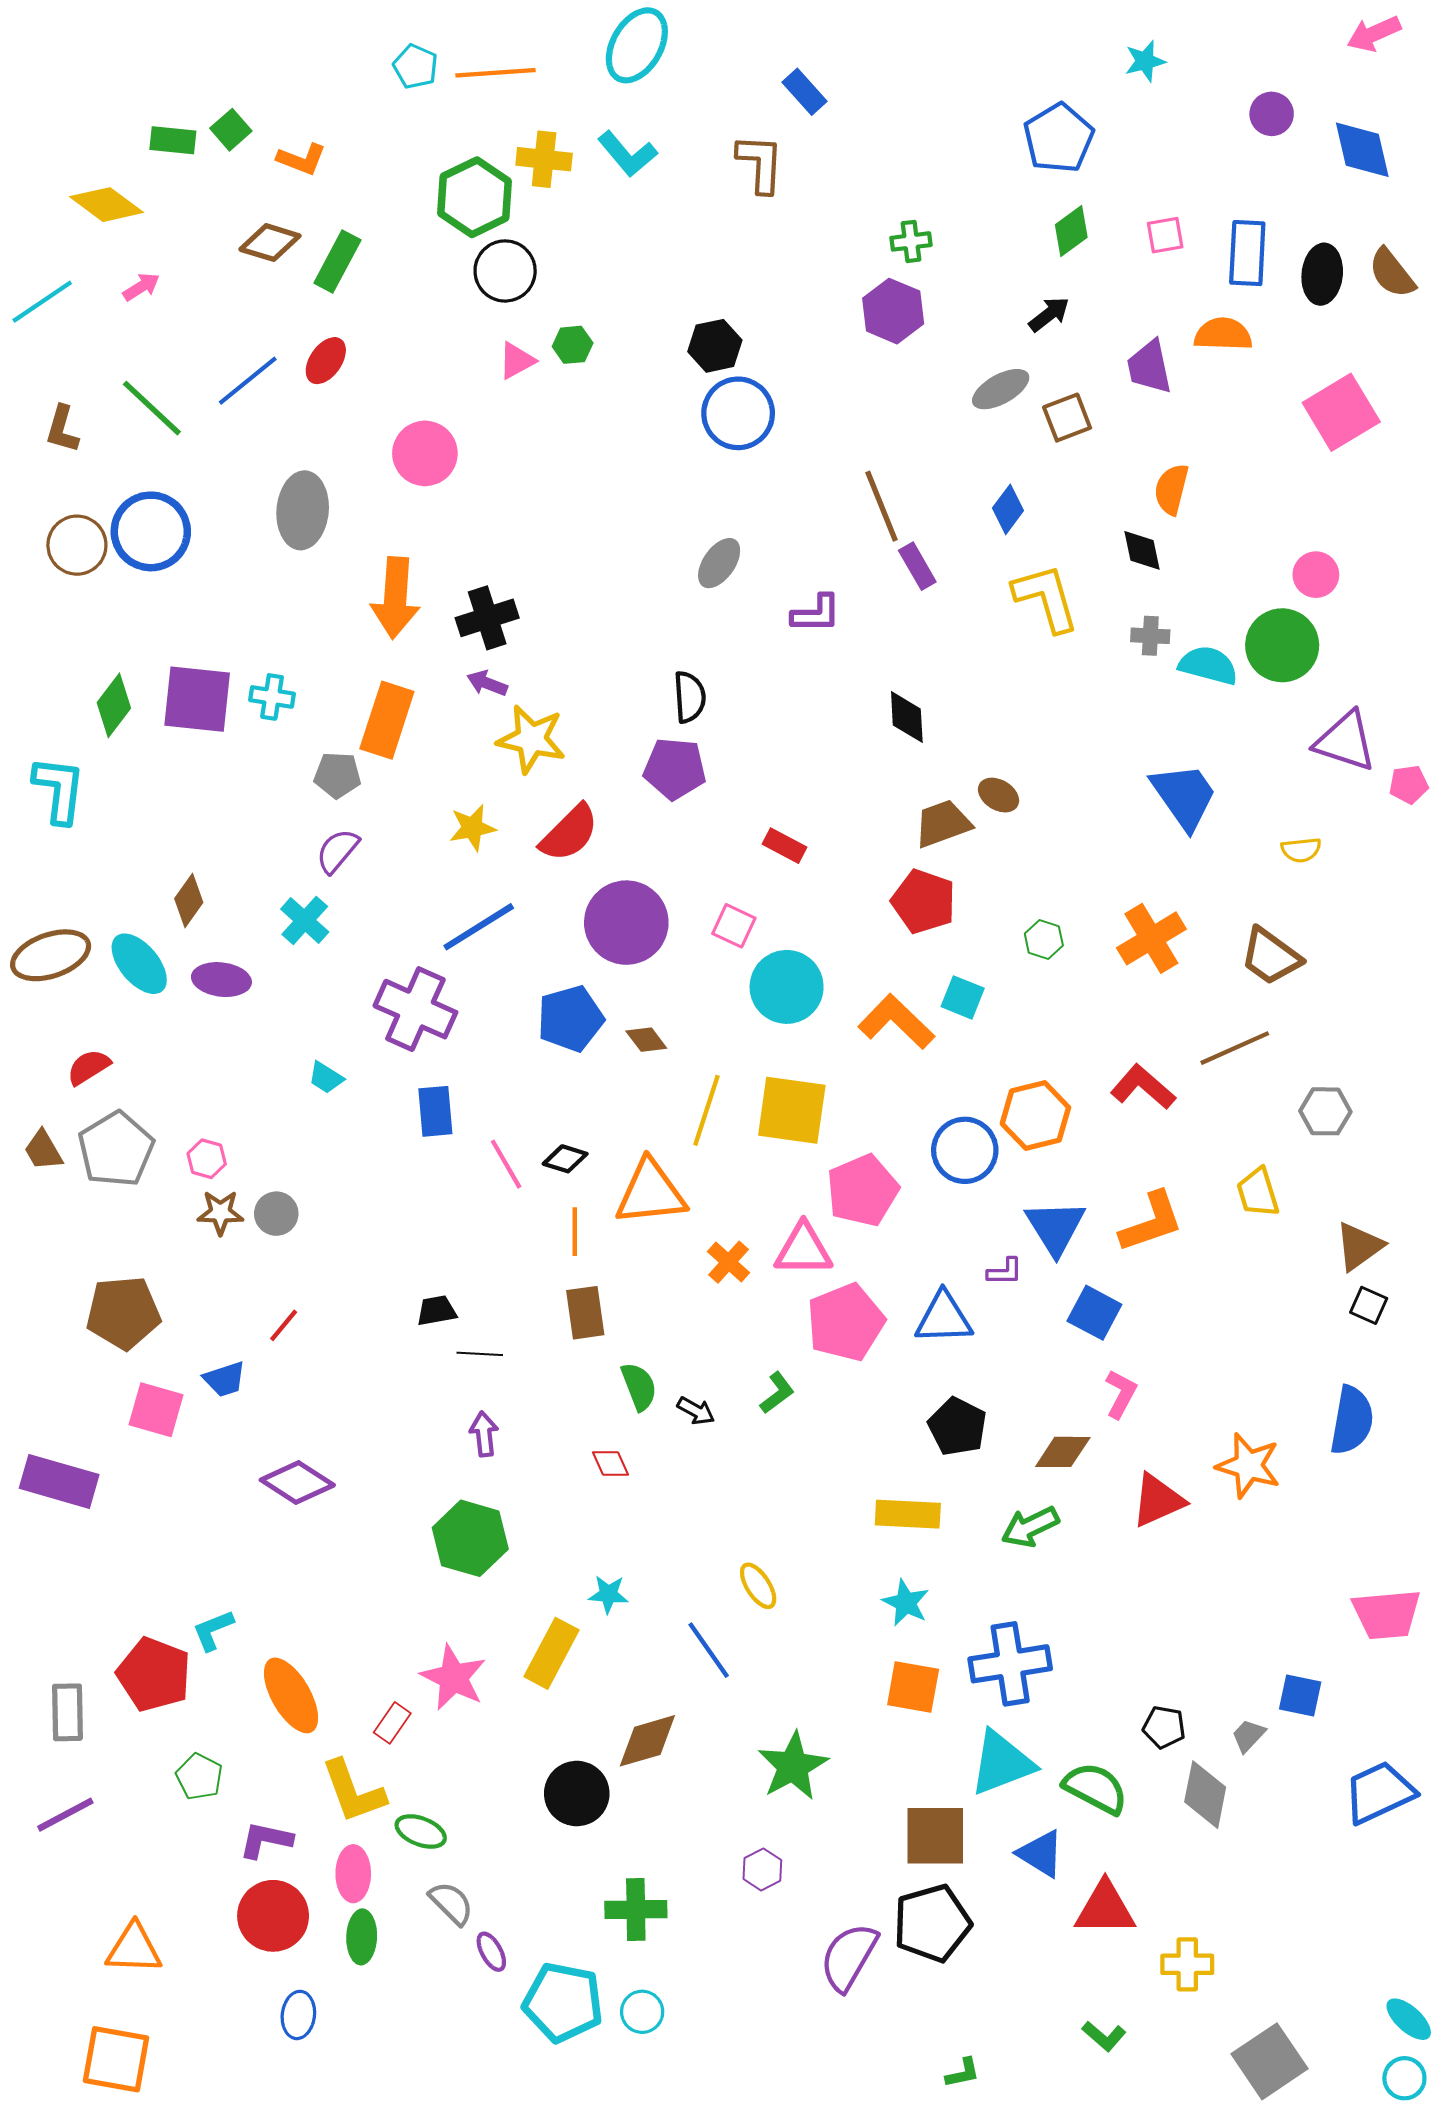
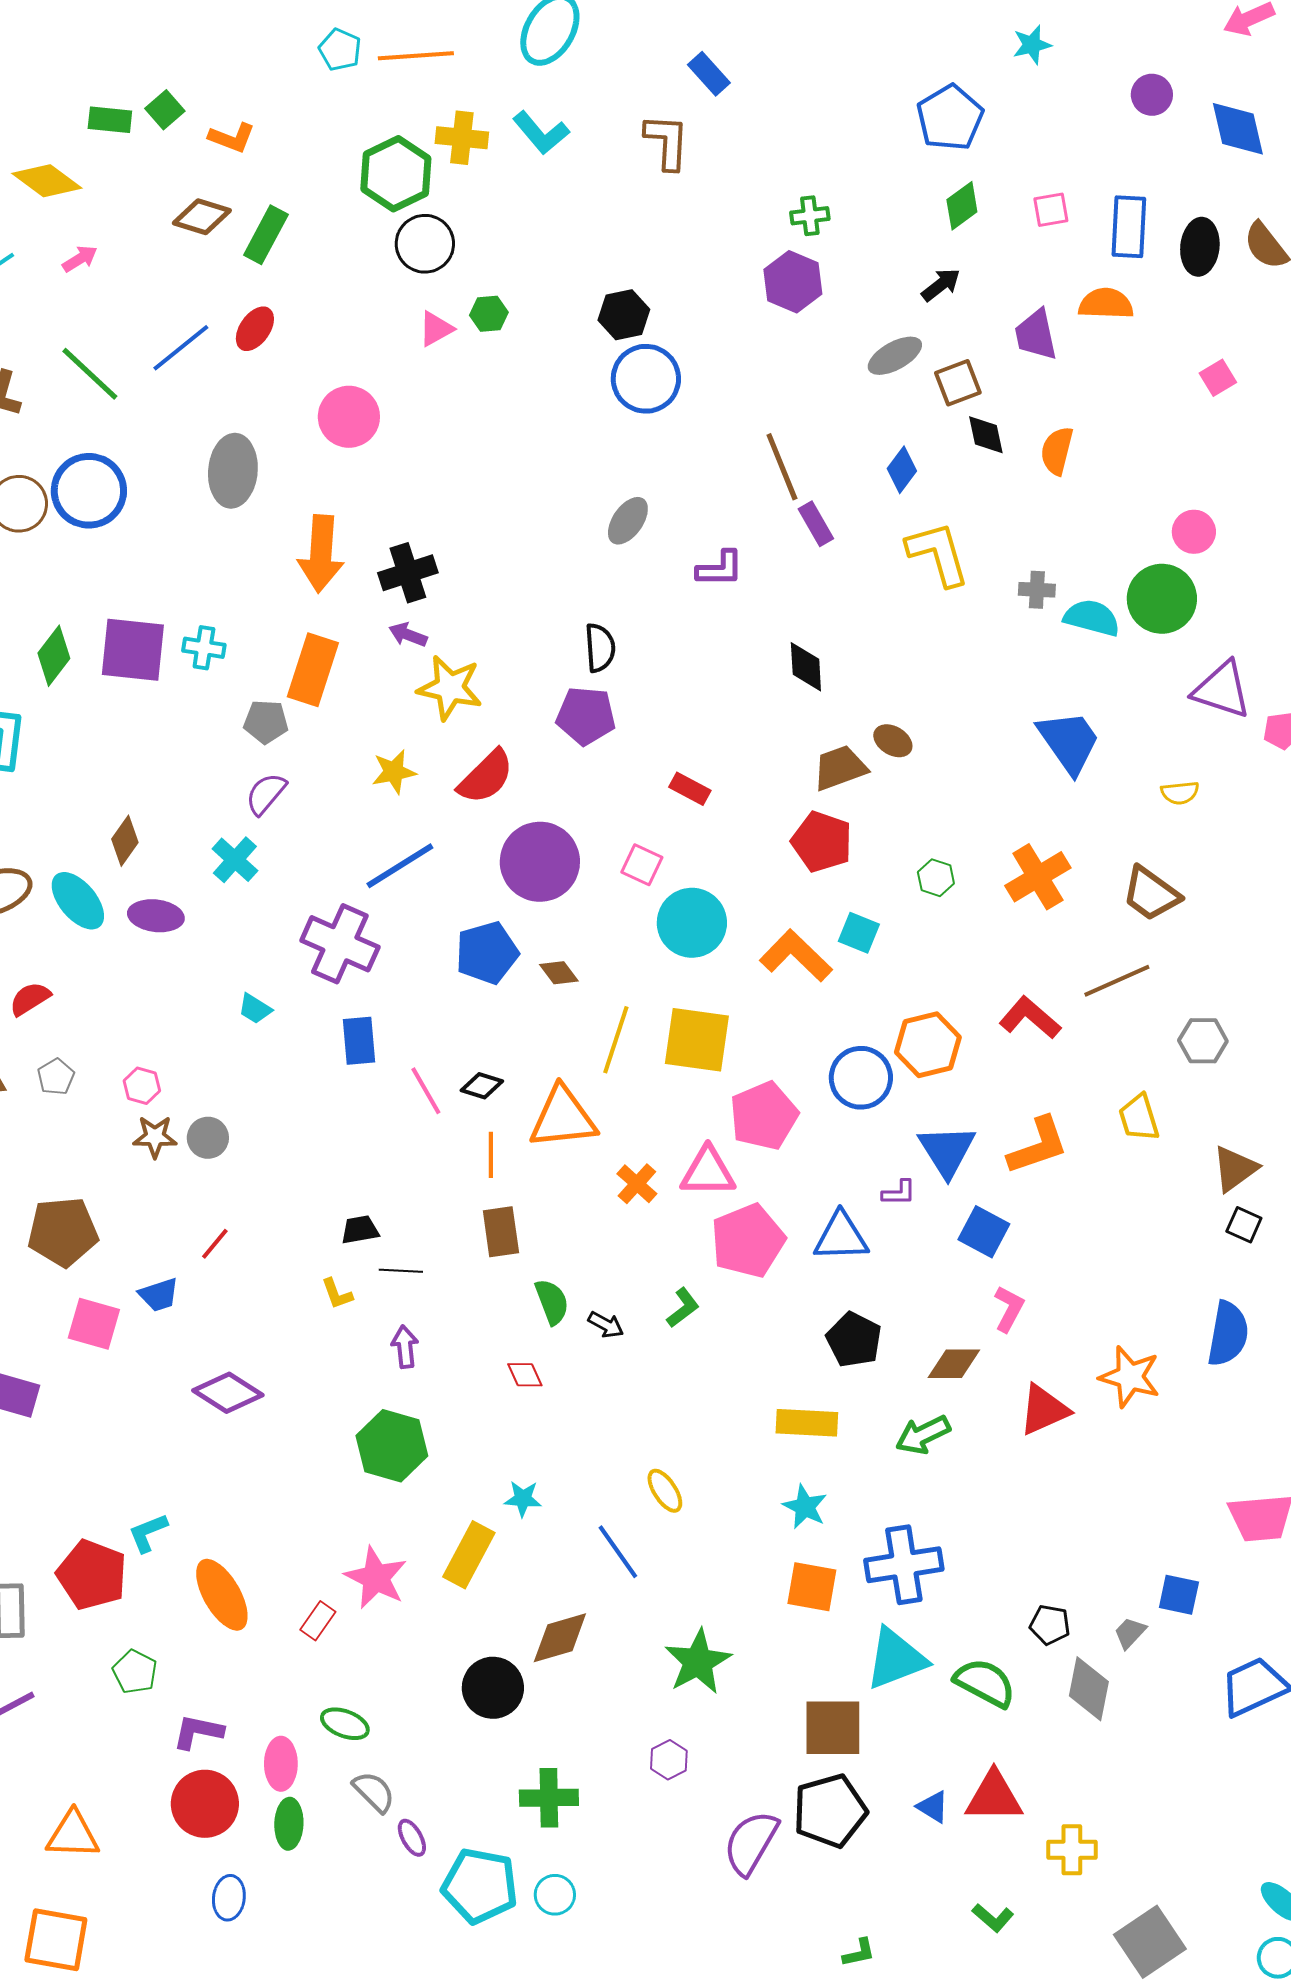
pink square: (1341, 412) -> (1218, 378), size x0.5
black diamond: (1142, 550) -> (986, 435), moved
gray pentagon: (116, 1149) -> (56, 1077), size x0.5
yellow L-shape: (353, 1791) -> (337, 1294), moved, size x0.5
blue triangle: (1041, 1854) -> (933, 1807), moved, size x0.7

